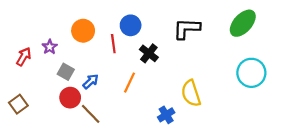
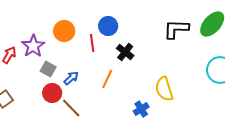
black L-shape: (187, 29) -> (176, 29), moved
purple star: (50, 47) -> (33, 46), size x1.6

